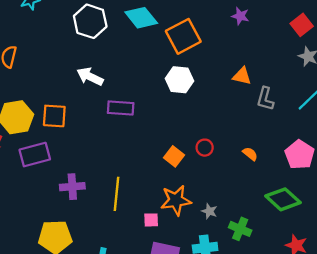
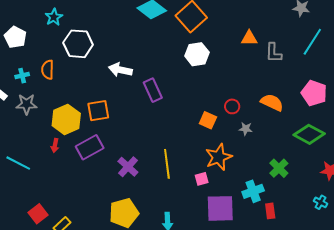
white hexagon: (90, 21) -> (78, 44), moved
purple rectangle: (121, 108) -> (153, 90), turned 75
orange semicircle: (250, 154) -> (272, 102), size x1.6
purple cross: (72, 187) -> (128, 167), turned -30
gray star: (209, 211) -> (246, 129), moved
green cross: (240, 229) -> (279, 168), turned 36

